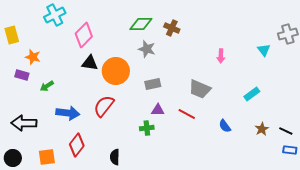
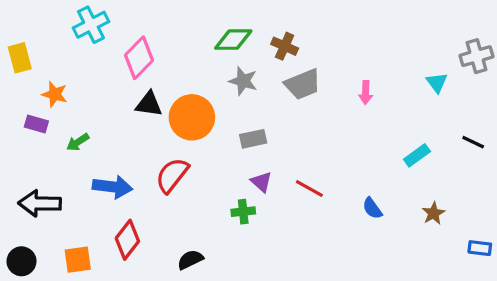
gray trapezoid: (200, 89) -> (303, 84), moved, turned -45
purple triangle: (158, 110) -> (261, 182), turned 40
black line: (286, 131) -> (473, 142), moved
black semicircle: (115, 157) -> (190, 260), turned 63

